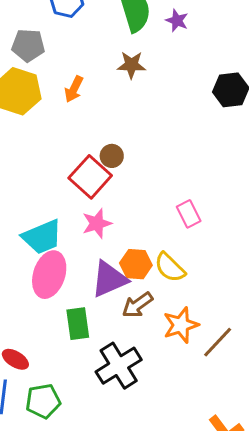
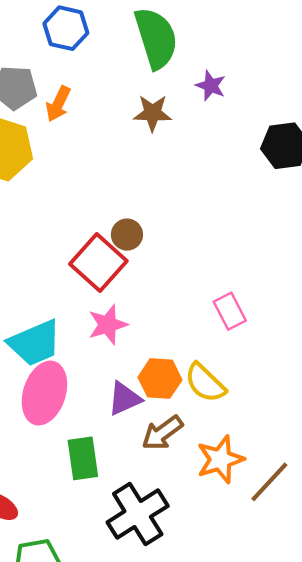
purple star: (177, 21) -> (211, 86), moved
orange arrow: (74, 89) -> (58, 104), moved
purple triangle: (109, 279) -> (124, 399), size x0.7

